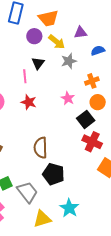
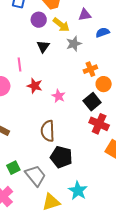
pink line: (25, 76) -> (19, 64), moved
orange cross: (92, 81) -> (90, 69), moved
pink star: (68, 98) -> (58, 96), moved

